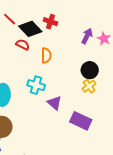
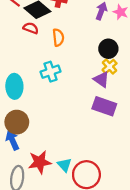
cyan cross: (36, 85) -> (50, 72), turned -30
purple triangle: (54, 103) -> (101, 79), moved

